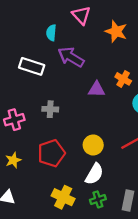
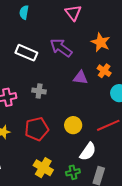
orange star: (116, 31) -> (101, 42), moved
cyan semicircle: (51, 33) -> (24, 12), moved
white semicircle: (94, 174) -> (88, 152), moved

